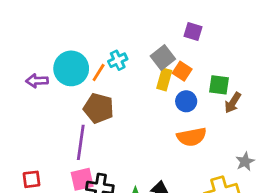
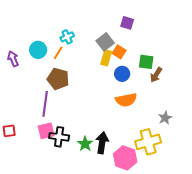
cyan cross: (118, 60) -> (67, 37), moved
cyan circle: (71, 68) -> (38, 50), size x0.7
purple arrow: (37, 81) -> (13, 59), turned 70

